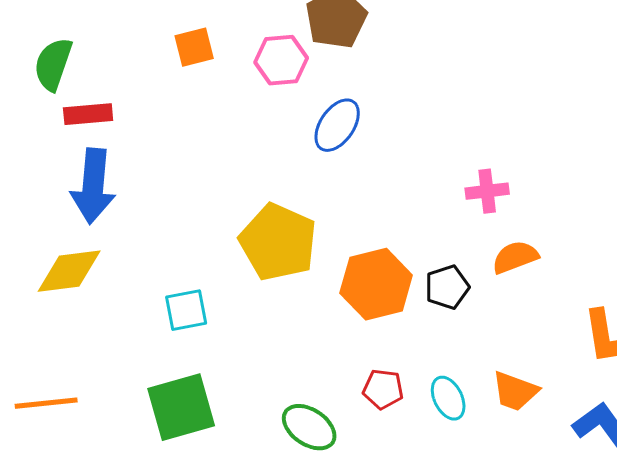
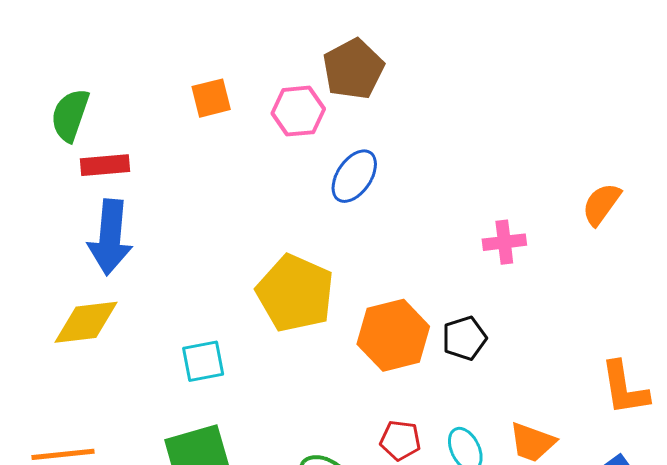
orange semicircle: (515, 257) -> (601, 204), moved, turned -33

